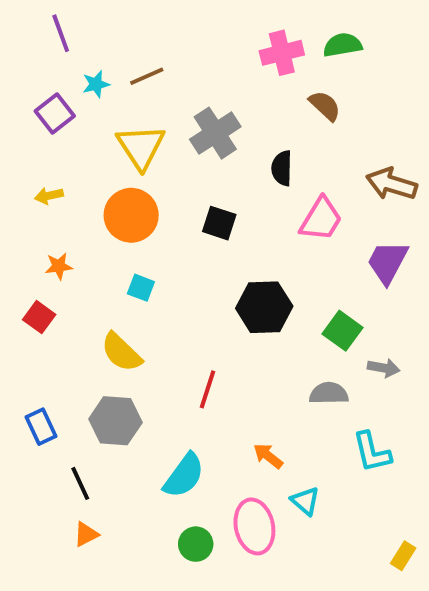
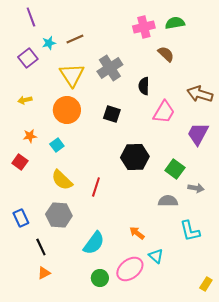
cyan square: (141, 288) -> (57, 145), moved, turned 32
red line: (207, 389) -> (96, 187), moved
pink ellipse: (254, 526) -> (130, 269), turned 64

